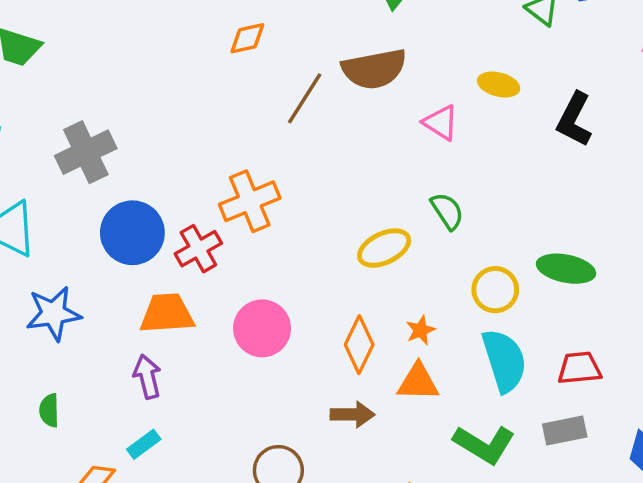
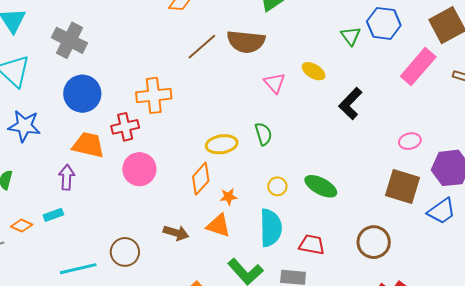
gray cross: (86, 152) -> (69, 40), turned 36
red cross: (198, 249) -> (125, 127), moved
yellow circle: (495, 290) -> (277, 186), size x0.7
orange diamond: (359, 345) -> (201, 179), moved

